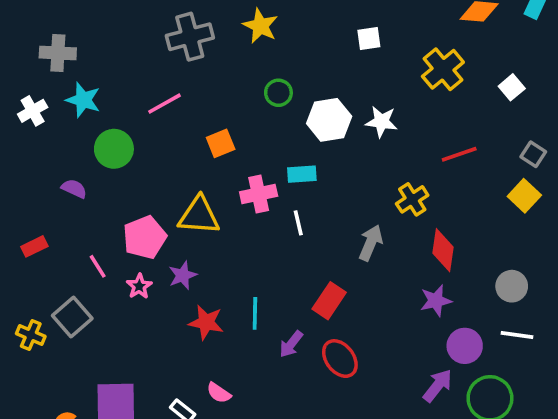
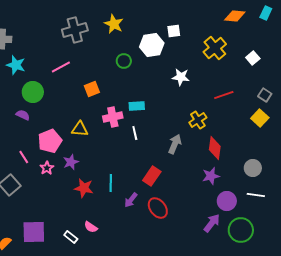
white hexagon: (329, 120) -> (152, 45), moved
purple semicircle: (74, 189) -> (23, 115), moved
yellow triangle: (199, 216) -> (80, 129), size x0.7

